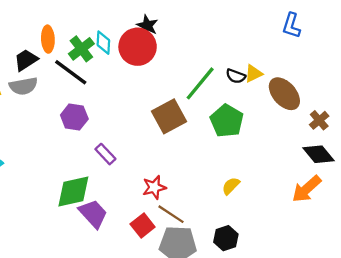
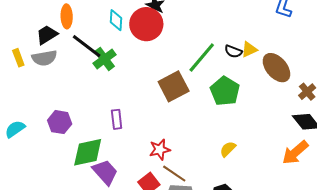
green cross: (81, 49) -> (105, 59), moved
purple hexagon: (74, 117) -> (60, 122), moved
purple rectangle: (105, 154) -> (117, 119), turned 36

